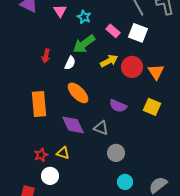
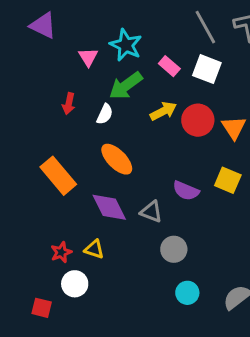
pink triangle: (60, 11) -> (88, 57), moved
cyan star: (84, 17) -> (126, 45), size x1.5
orange rectangle: (39, 104) -> (58, 176), turned -35
purple semicircle: (118, 106) -> (186, 191), moved

